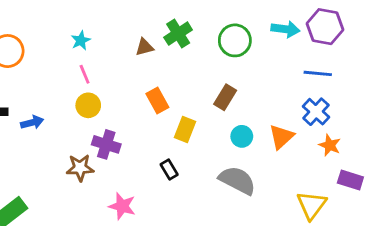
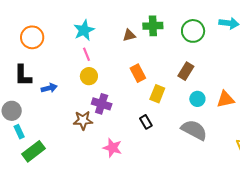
green cross: (178, 34) -> (153, 26), turned 30
cyan star: (81, 40) -> (84, 30), size x1.5
orange triangle: (281, 137) -> (225, 99), turned 30

